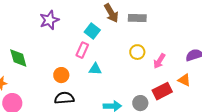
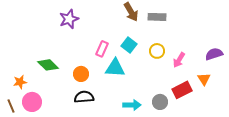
cyan square: (92, 31) -> (129, 45), moved
green diamond: (18, 58) -> (48, 65), moved, turned -30
cyan triangle: (95, 69) -> (115, 68), size x1.5
orange triangle: (184, 80) -> (204, 79), turned 32

